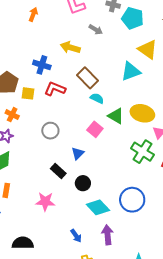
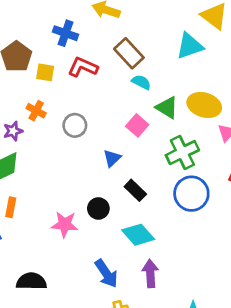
orange cross: (12, 115) -> (36, 111), moved
green cross: (142, 152) -> (182, 153), moved, turned 30
black rectangle: (58, 171) -> (135, 190), moved
black circle: (83, 183) -> (98, 208), moved
blue circle: (132, 200) -> (191, 194), moved
blue arrow: (76, 236) -> (106, 274), size x1.5

